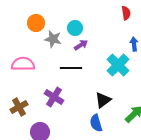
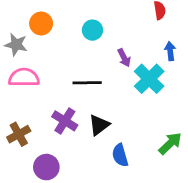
gray star: (53, 39) -> (16, 45), moved
purple arrow: (81, 45) -> (124, 58), moved, turned 96
black triangle: (103, 100) -> (99, 125), moved

